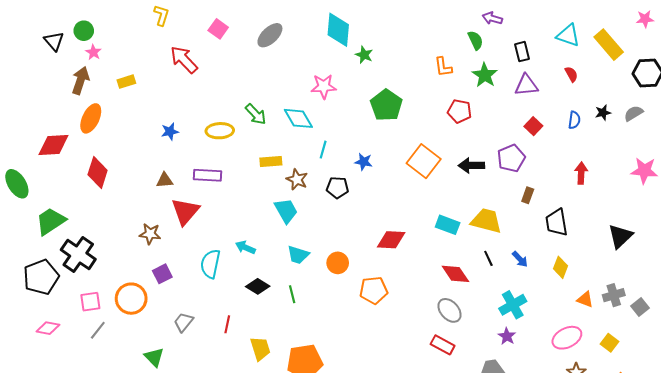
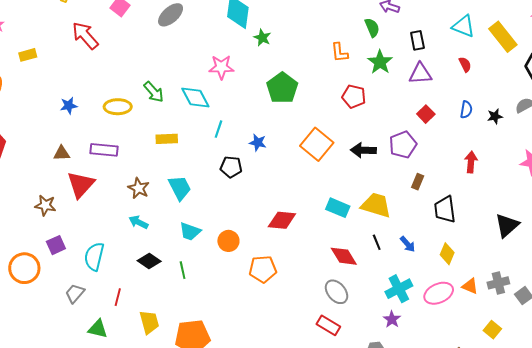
black star: (603, 113) -> (495, 116), moved
brown star: (297, 179) -> (139, 188), moved
cyan semicircle: (210, 264) -> (94, 257), moved
pink ellipse: (567, 338) -> (439, 293), moved
green triangle: (154, 357) -> (98, 329), moved, turned -35

